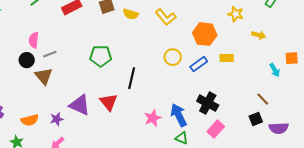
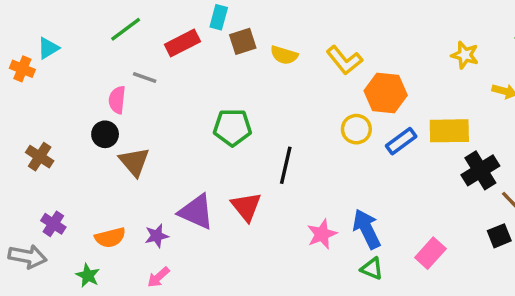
orange hexagon: (205, 34) -> (386, 93), moved
gray line: (50, 54) -> (145, 77), moved, turned 40
yellow rectangle: (227, 58) -> (449, 131), size x1.6
black cross: (208, 103) -> (480, 170), moved, turned 30

